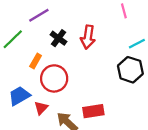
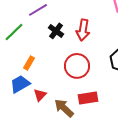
orange rectangle: (36, 61) -> (29, 63), moved
red circle: (54, 78) -> (77, 66), moved

